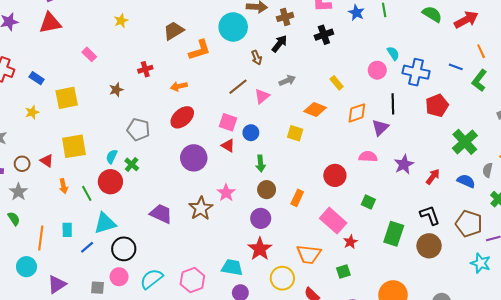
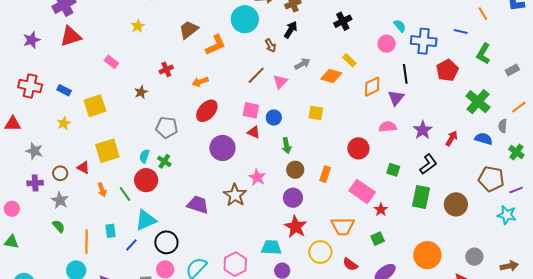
black cross: (324, 35) -> (343, 21), moved
green L-shape: (479, 80) -> (483, 54), moved
orange diamond: (315, 110) -> (331, 76), moved
black L-shape: (430, 215) -> (428, 164), moved, turned 80

